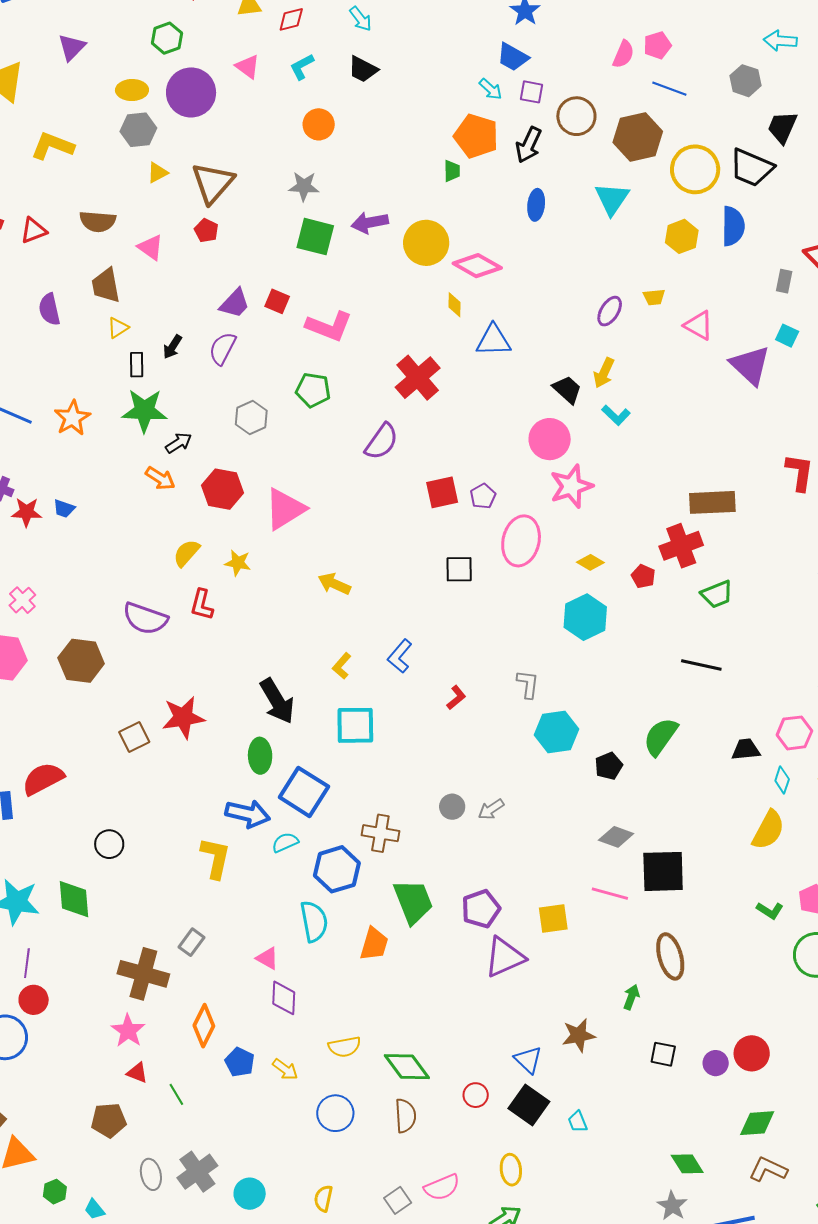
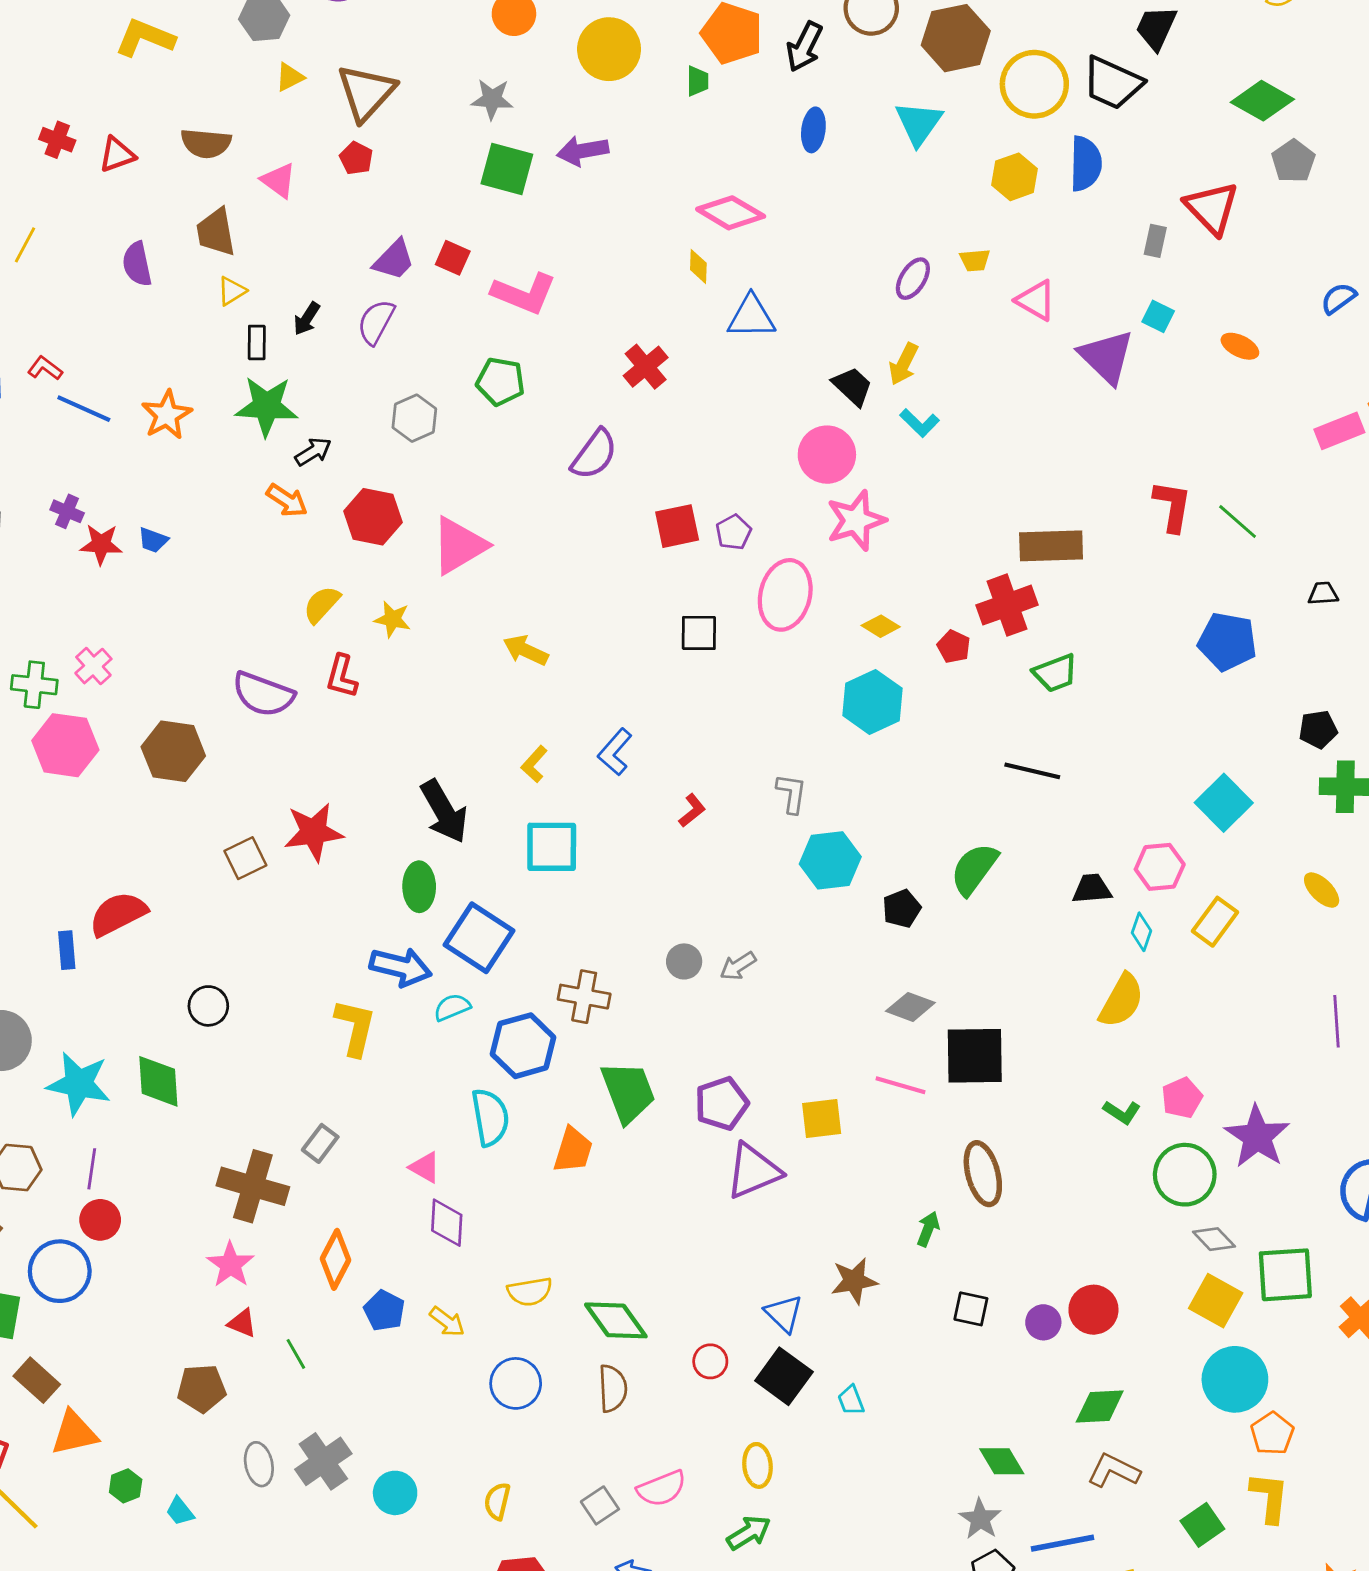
yellow circle: (426, 243) -> (609, 49), moved
red cross: (418, 378) -> (646, 367), size x0.7

